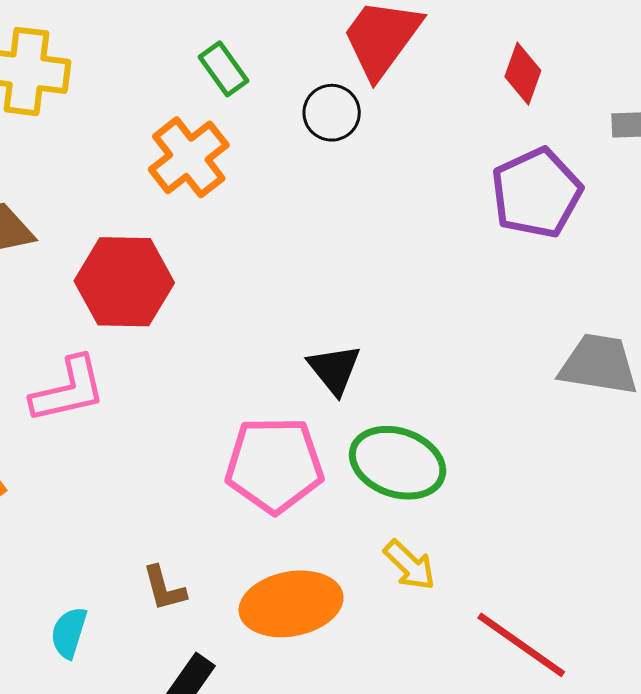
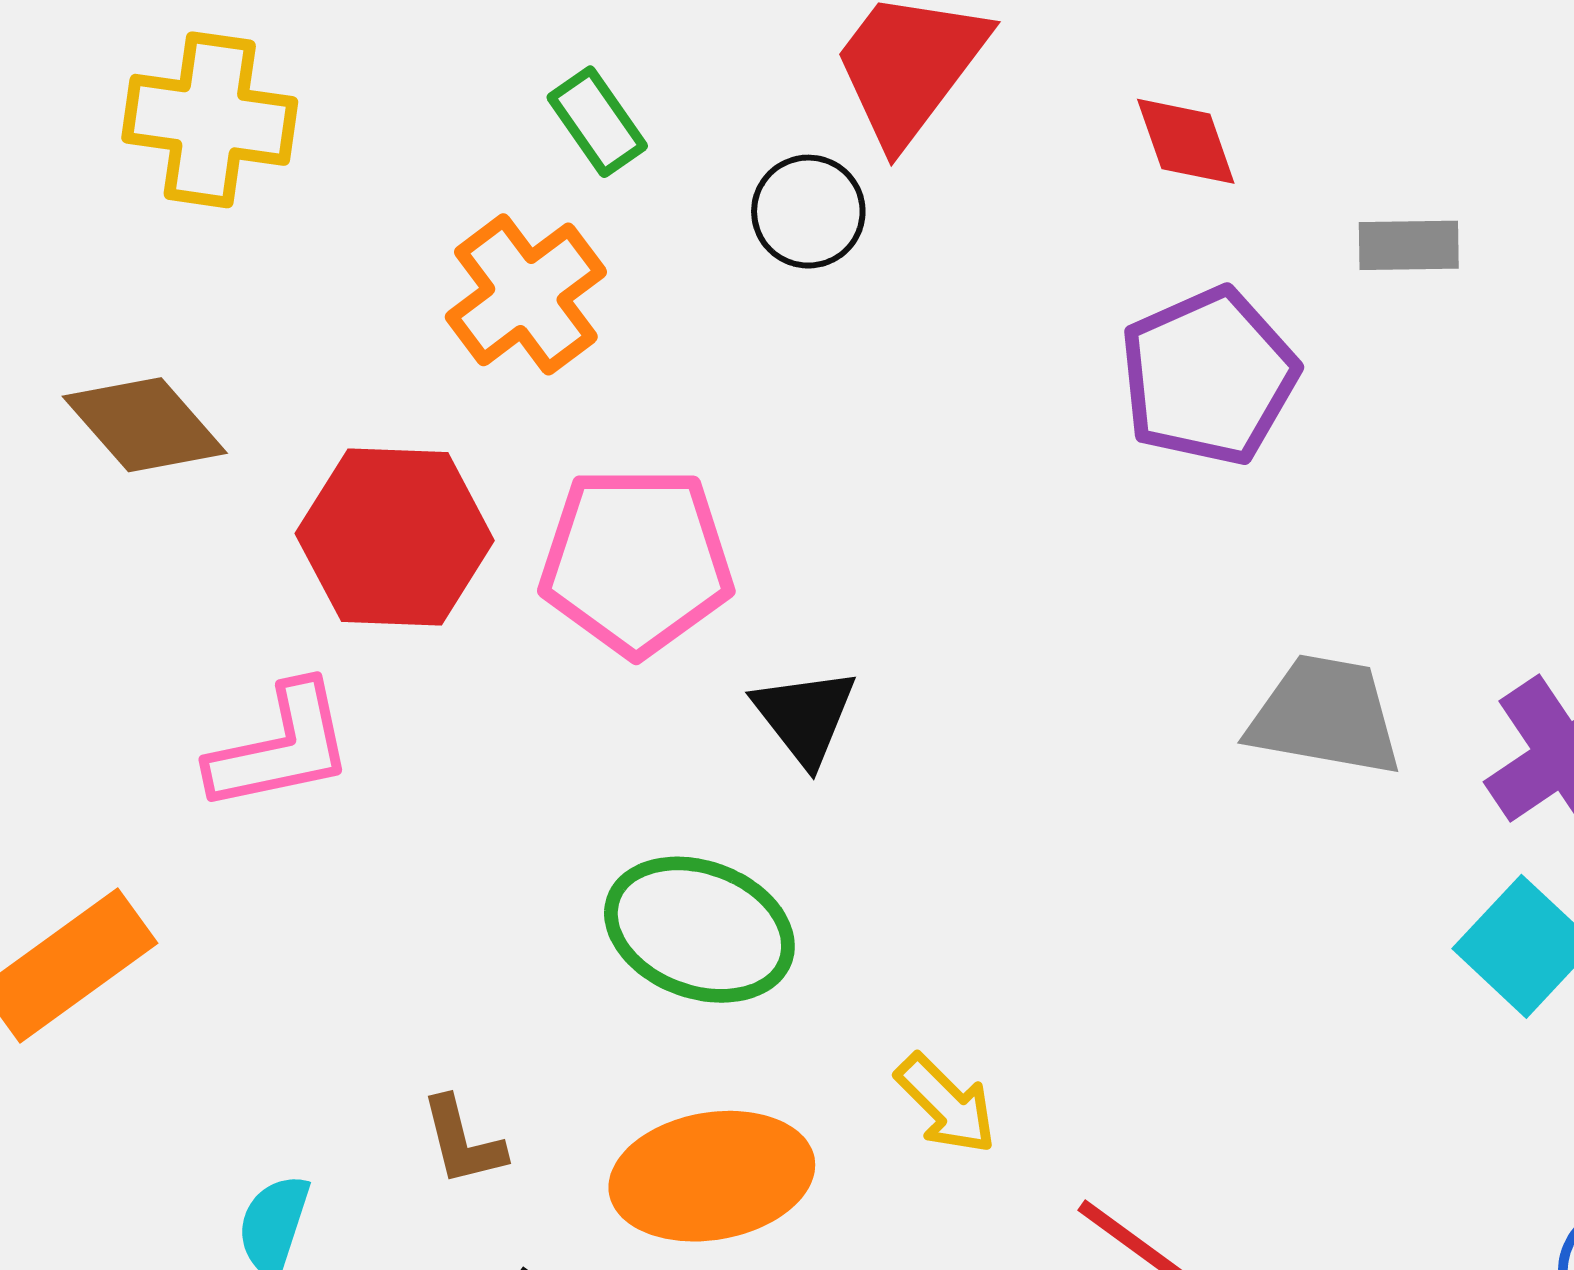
red diamond: (523, 74) -> (1186, 141), turned -40
green ellipse: (398, 463) -> (699, 930), moved
pink pentagon: (274, 465) -> (636, 561), moved

